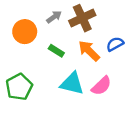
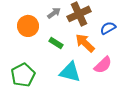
blue semicircle: (115, 44) -> (108, 28), moved
pink semicircle: (101, 86) -> (103, 65), moved

